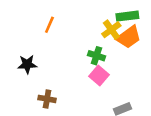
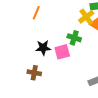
black star: (27, 64) -> (43, 48), moved
pink square: (99, 75) -> (62, 52), moved, turned 35

